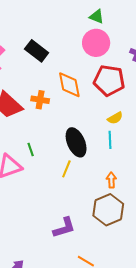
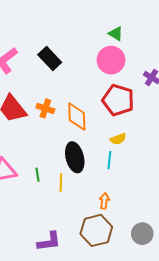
orange diamond: (69, 85) -> (77, 116), moved
green line: (31, 149) -> (37, 175), moved
yellow line: (66, 169) -> (61, 182), turned -30

